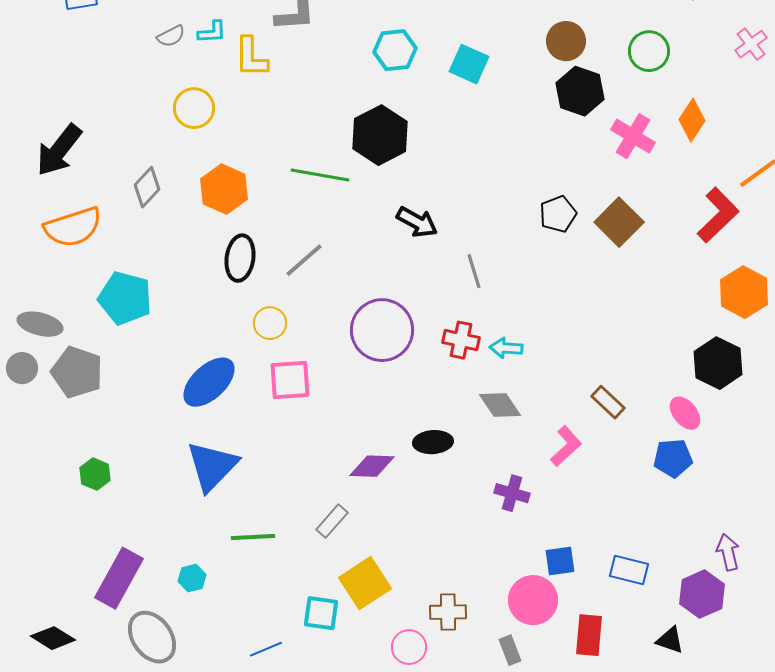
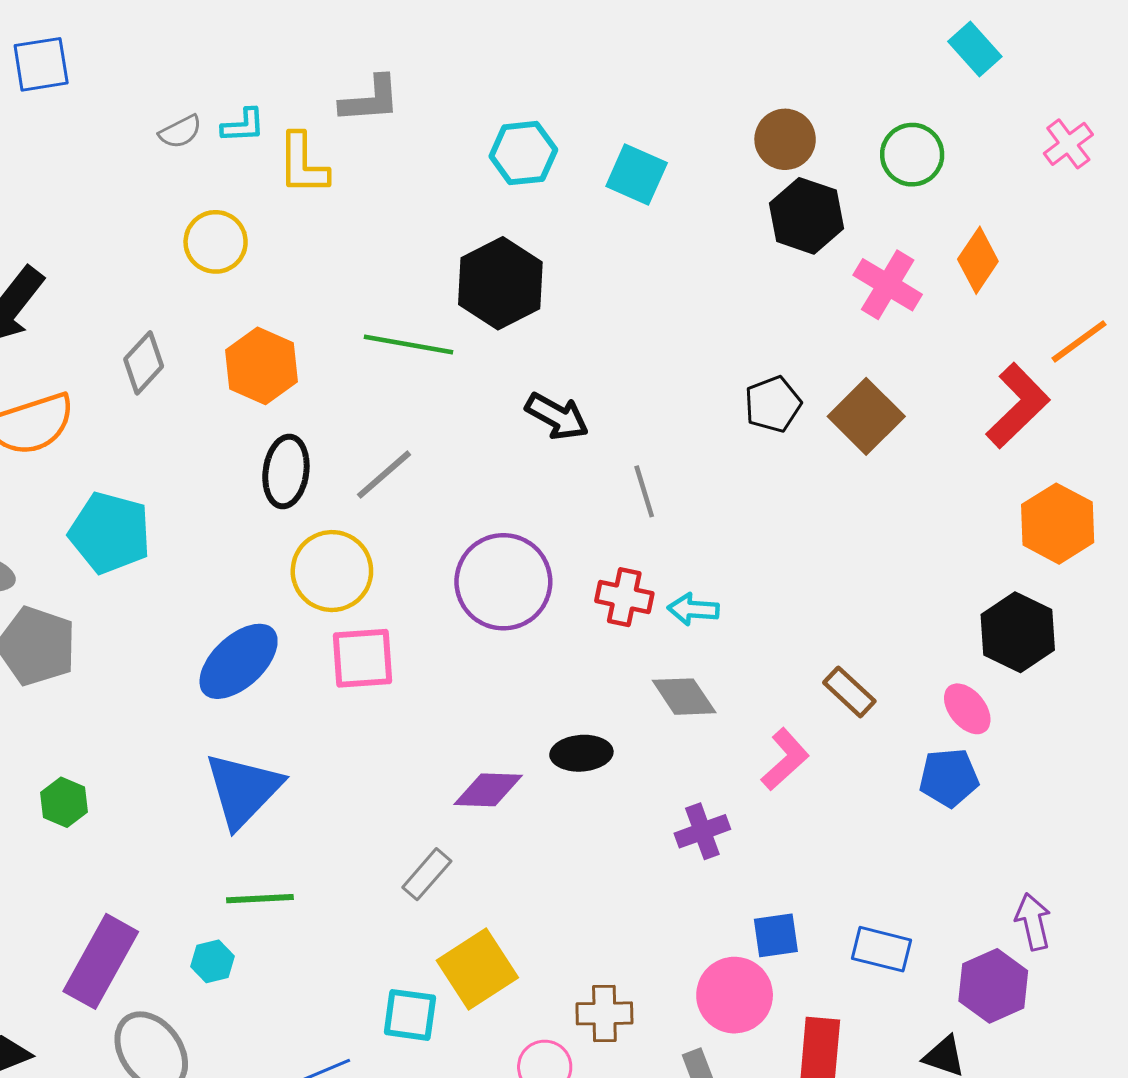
yellow circle: (270, 323) -> (332, 571), size x1.6
purple cross: (512, 493) -> (702, 831), turned -36
green line: (253, 537) -> (260, 899), moved

